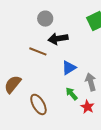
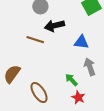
blue triangle: (69, 68) -> (81, 42), moved, turned 42
red star: (87, 107) -> (78, 97), moved

